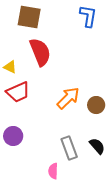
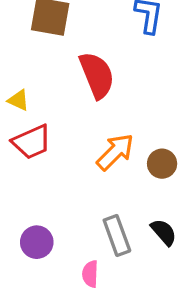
red semicircle: (40, 52) -> (97, 75), moved
purple circle: (13, 136) -> (37, 242), moved

